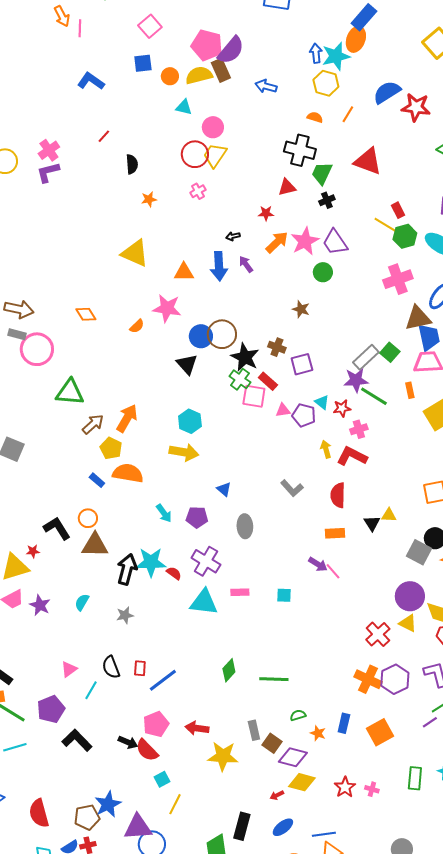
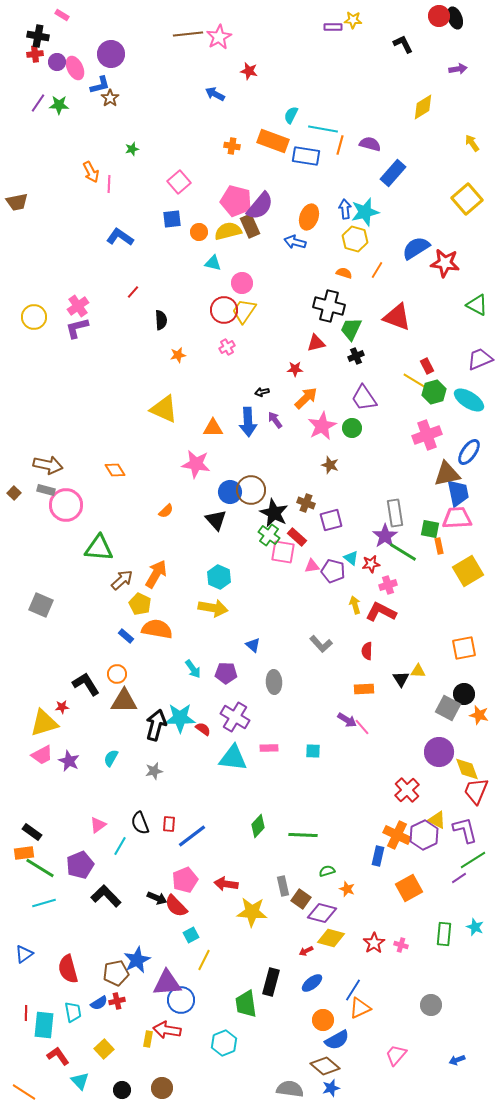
orange ellipse: (356, 39) -> (309, 217), moved
pink star: (305, 241) -> (322, 426), moved
orange semicircle: (137, 326) -> (166, 511), moved
green square: (390, 352) -> (430, 529), moved, turned -30
gray rectangle: (366, 357) -> (395, 513), turned -56
purple star: (356, 380) -> (385, 536), turned -30
red semicircle: (338, 495) -> (367, 651), size x0.7
yellow triangle: (408, 623) -> (437, 820), moved
blue rectangle: (344, 723) -> (378, 856), moved
blue line: (324, 834) -> (353, 990), turned -50

